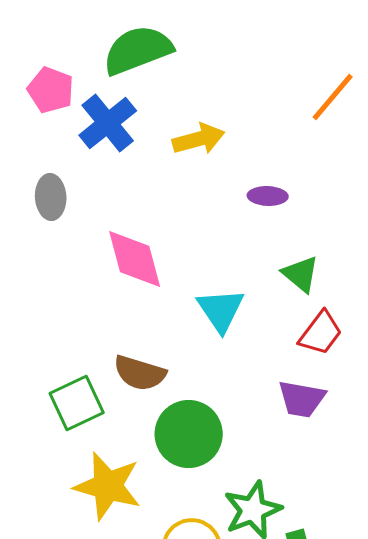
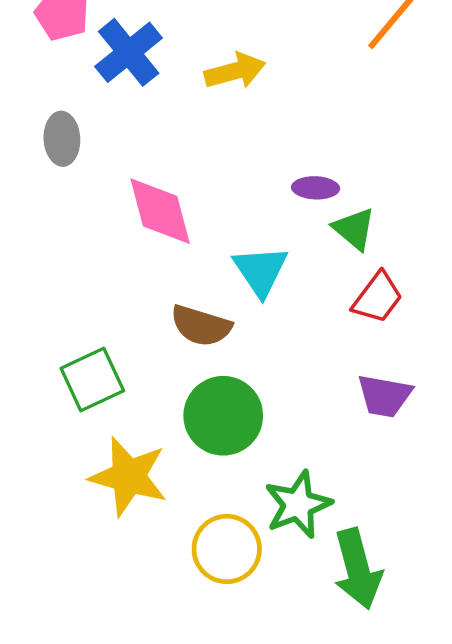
purple ellipse: (268, 196) -> (316, 188), moved
brown semicircle: (140, 373) -> (201, 326), moved
purple trapezoid: (302, 399) -> (384, 396), moved

